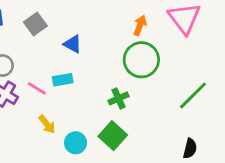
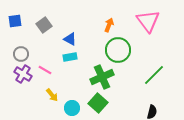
orange arrow: (140, 25) -> (109, 25), moved
cyan rectangle: (63, 80) -> (70, 57), moved
green cross: (118, 98) -> (102, 77), size x1.6

